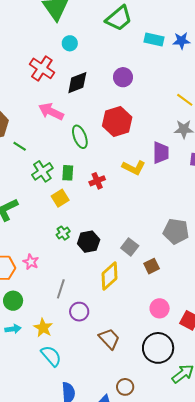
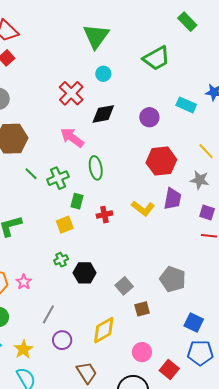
cyan rectangle: (154, 40) -> (186, 105), moved
red hexagon: (117, 121) -> (161, 161), moved
green line: (20, 146) -> (31, 174), moved
green cross: (42, 171) -> (58, 178), moved
yellow diamond: (110, 276) -> (104, 330), moved

